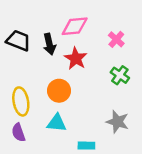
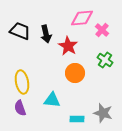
pink diamond: (75, 26) -> (82, 18), moved
orange circle: (59, 91) -> (75, 73), moved
gray star: (117, 122) -> (103, 113), moved

